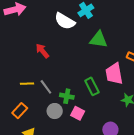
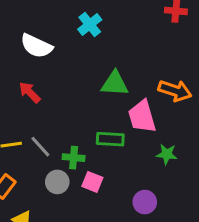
white semicircle: (65, 21) -> (36, 46), moved
green triangle: (99, 40) -> (115, 84), moved
green rectangle: (92, 86) -> (110, 139), turned -54

